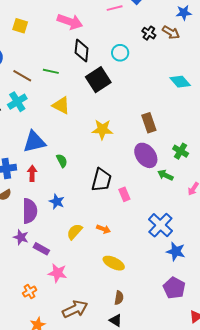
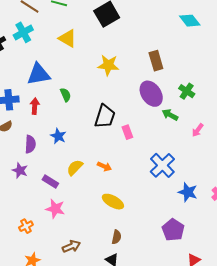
purple semicircle: (30, 211) -> (30, 144), size x0.7
purple rectangle: (41, 249) -> (50, 182), moved
blue star: (176, 251) -> (188, 192), moved
brown arrow: (75, 309) -> (71, 246), size x0.7

